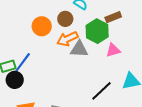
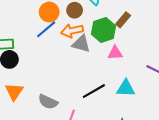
brown rectangle: (113, 17) -> (123, 20), turned -42
blue line: (23, 62) -> (46, 29), moved

